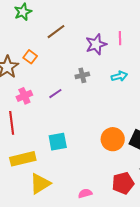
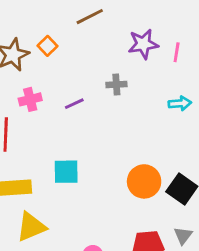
pink line: (120, 38) -> (177, 52), moved
cyan arrow: (119, 76) -> (180, 103), moved

